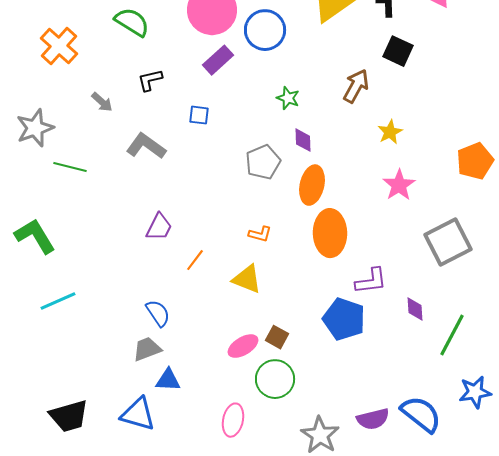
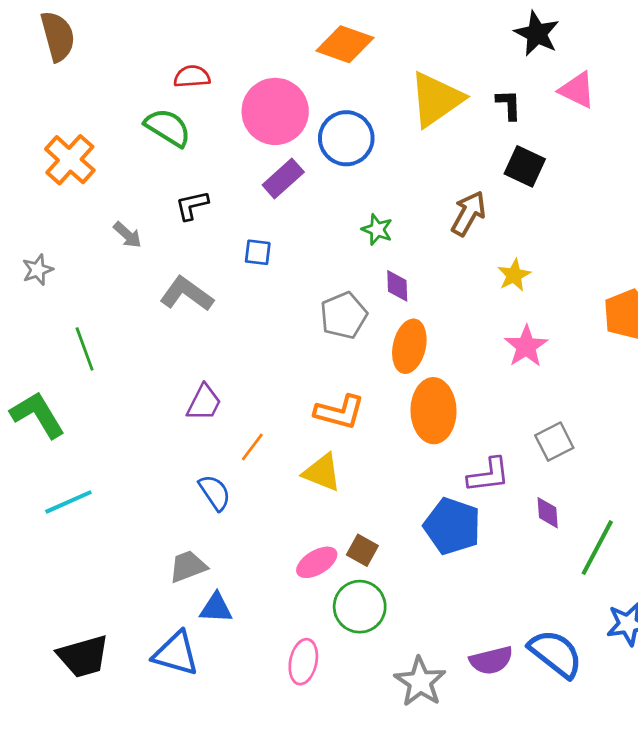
gray star: (35, 128) -> (38, 270), size x0.6
green line: (70, 167) -> (85, 349), moved, turned 56
orange L-shape: (260, 234) -> (340, 412), size x1.6
gray square: (448, 242) -> (554, 442), moved, size x0.6
blue semicircle: (158, 313) -> (215, 493), moved

